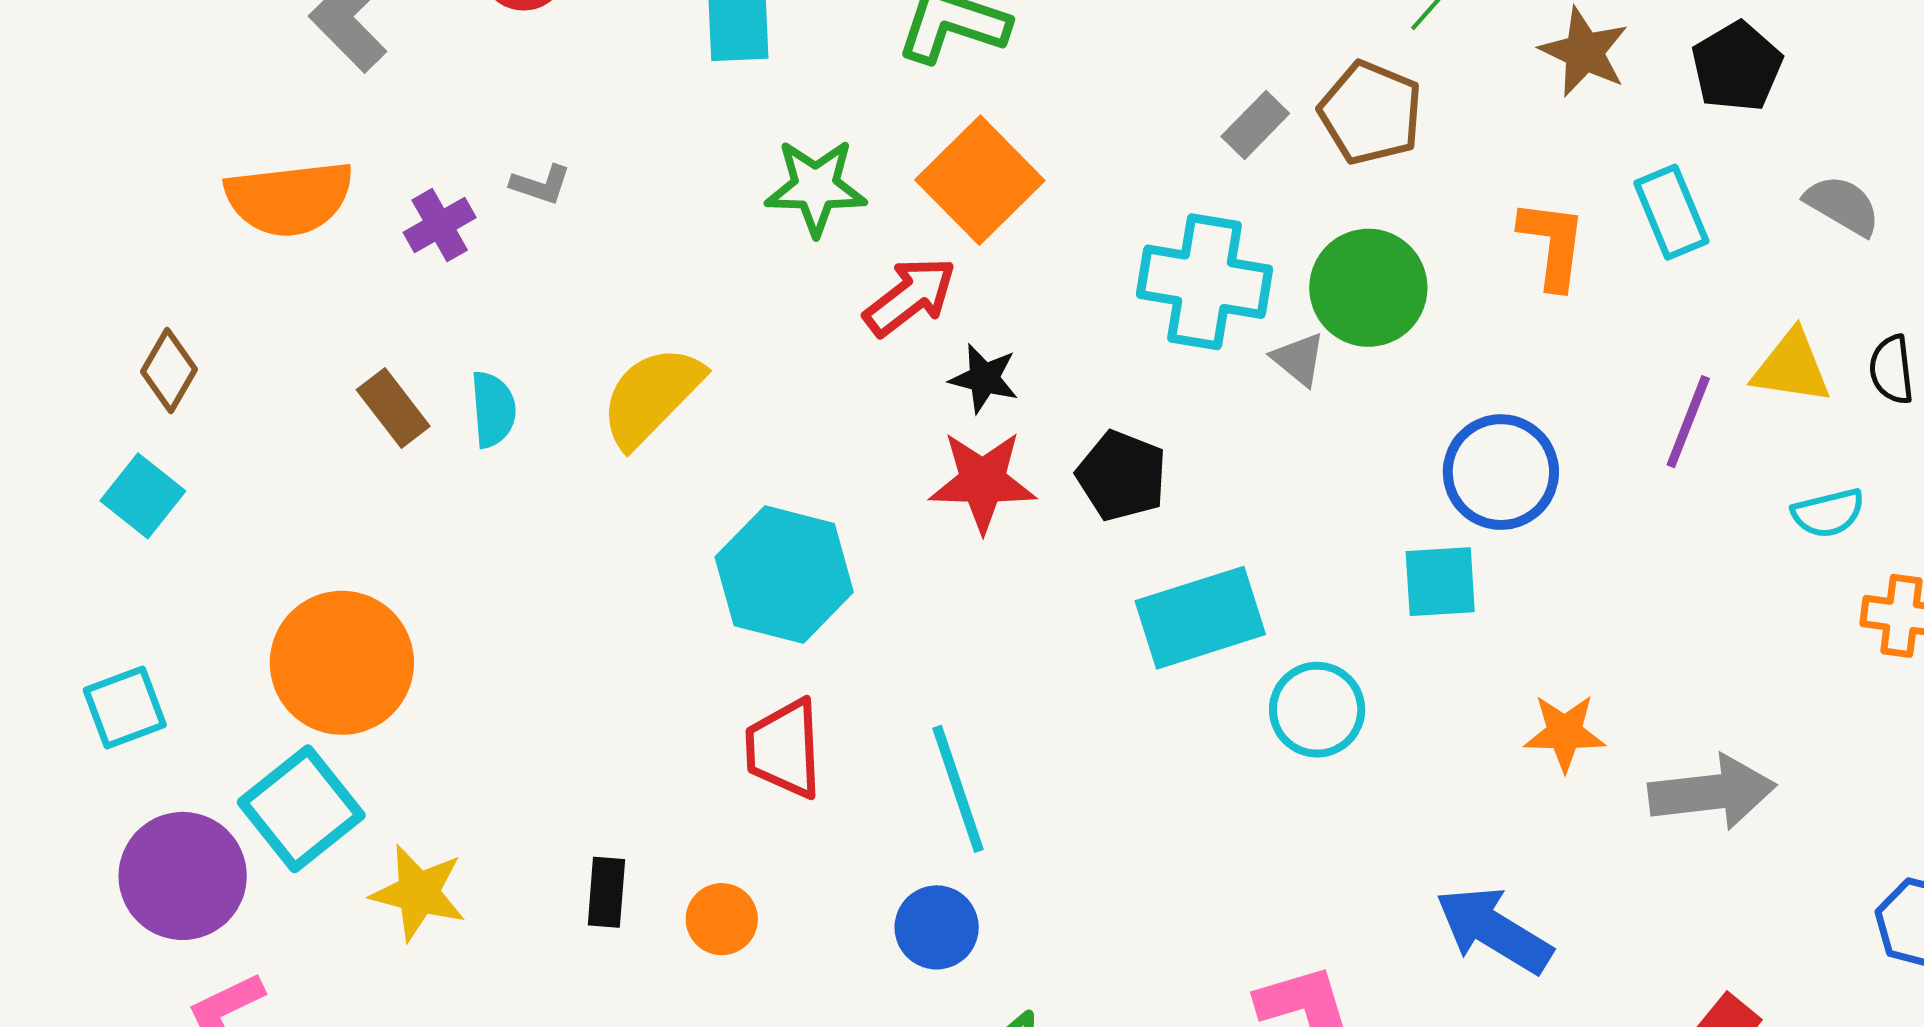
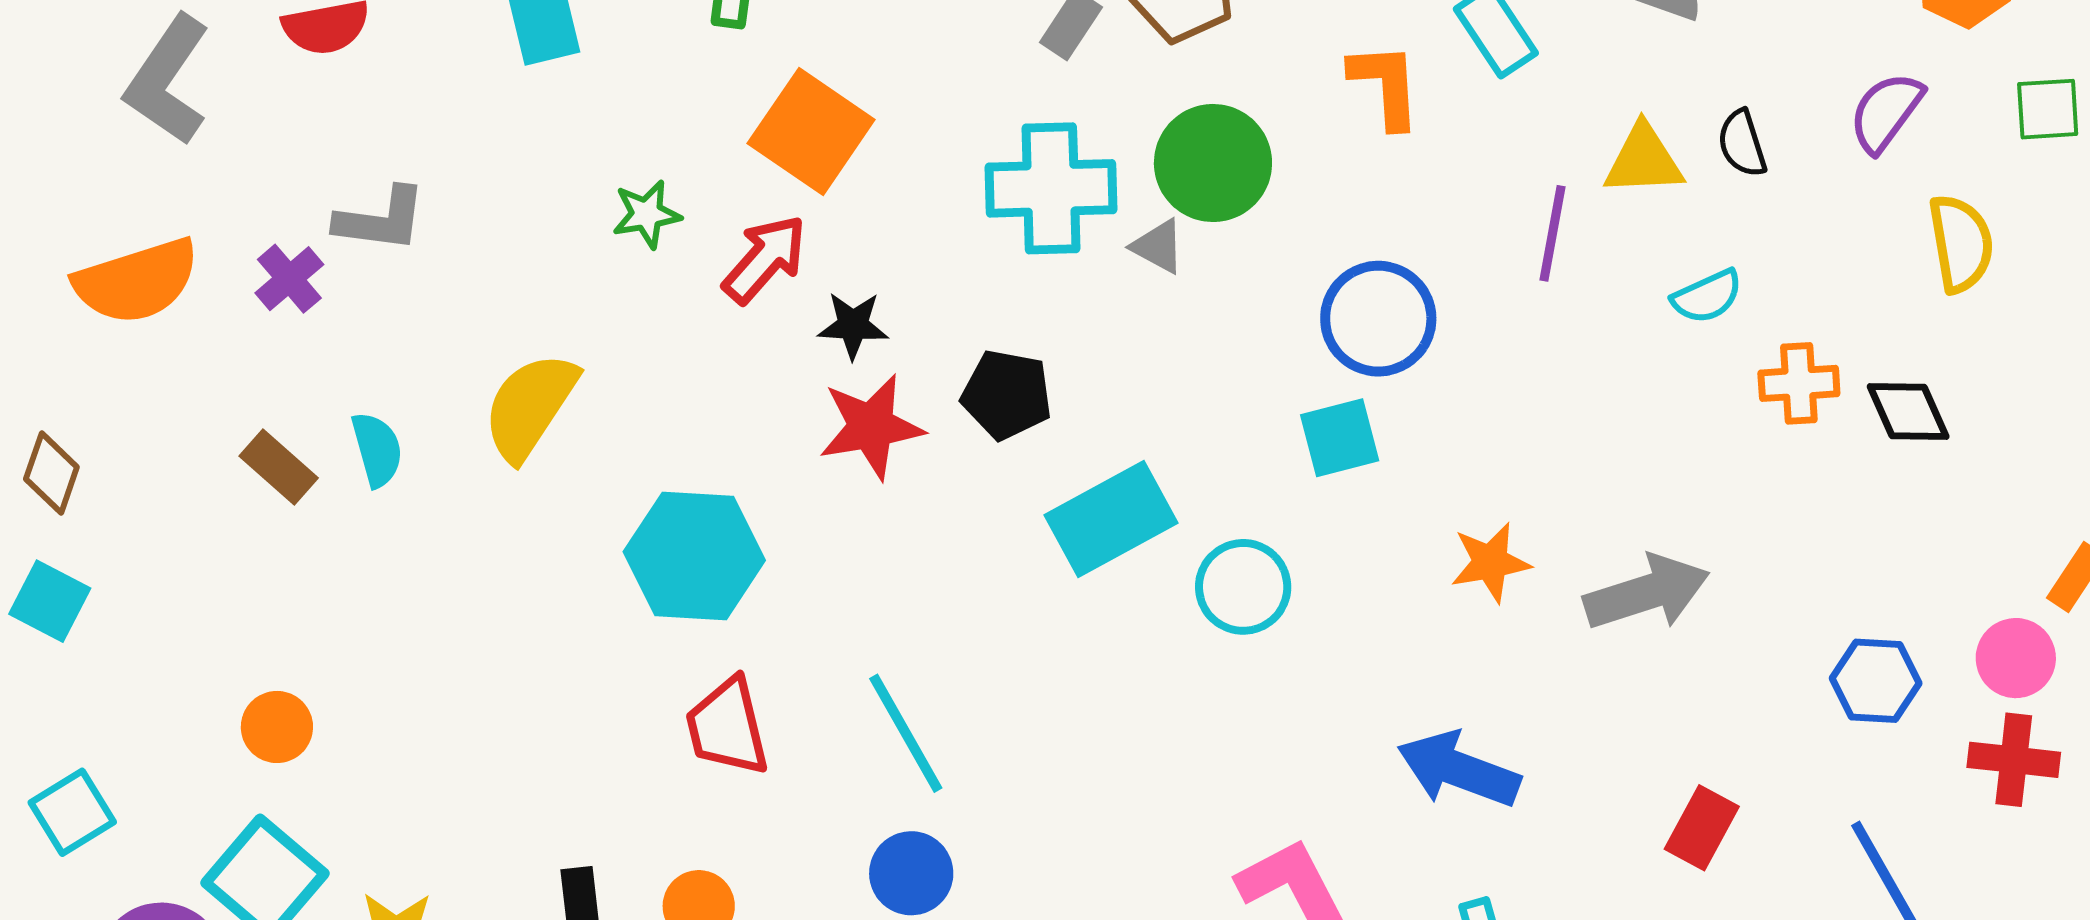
gray L-shape: (541, 184) -> (381, 220), size x1.6
green star: (816, 187) -> (647, 214), moved, size x0.7
orange circle: (342, 663) -> (277, 727), size x0.5

